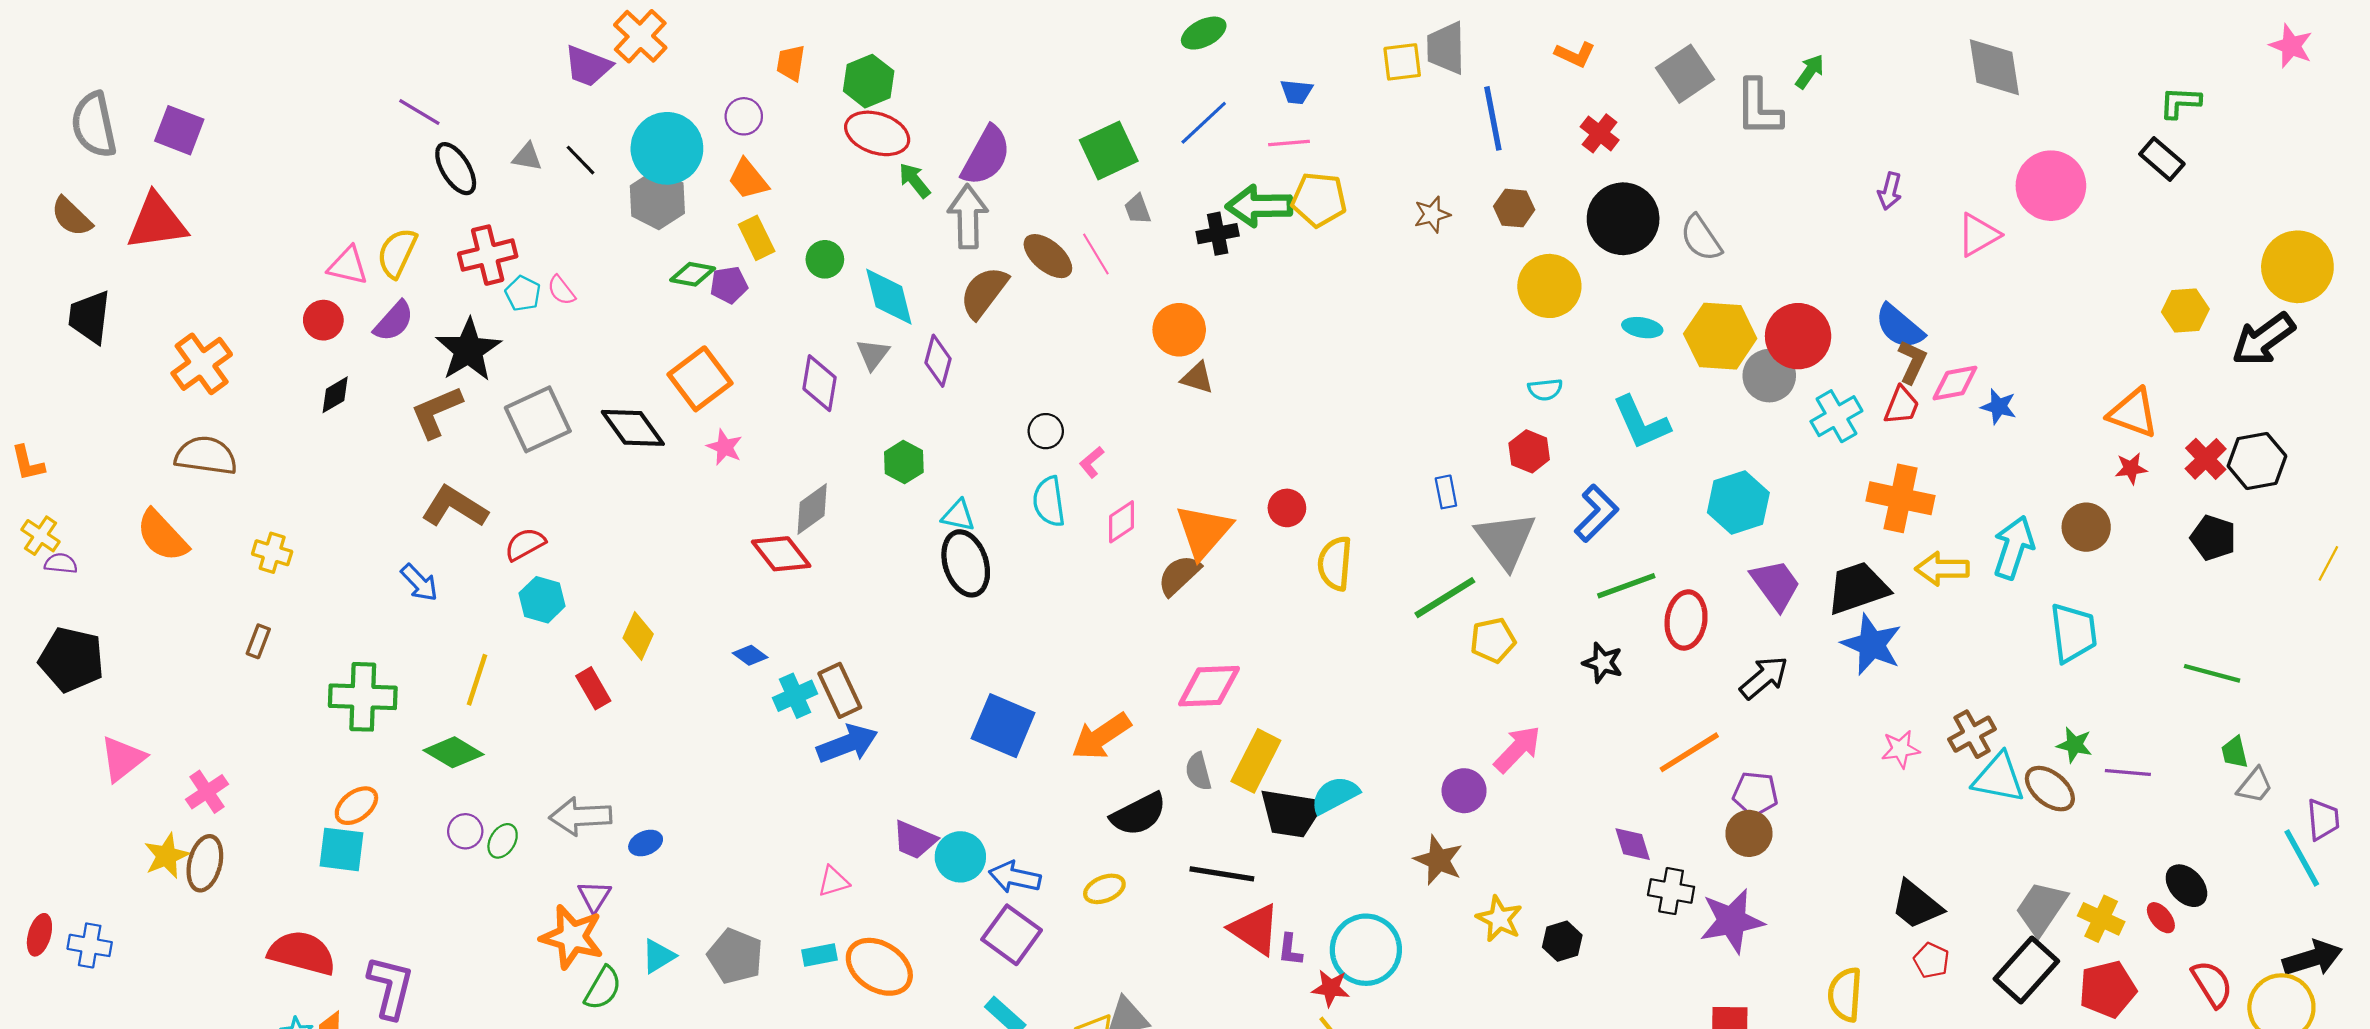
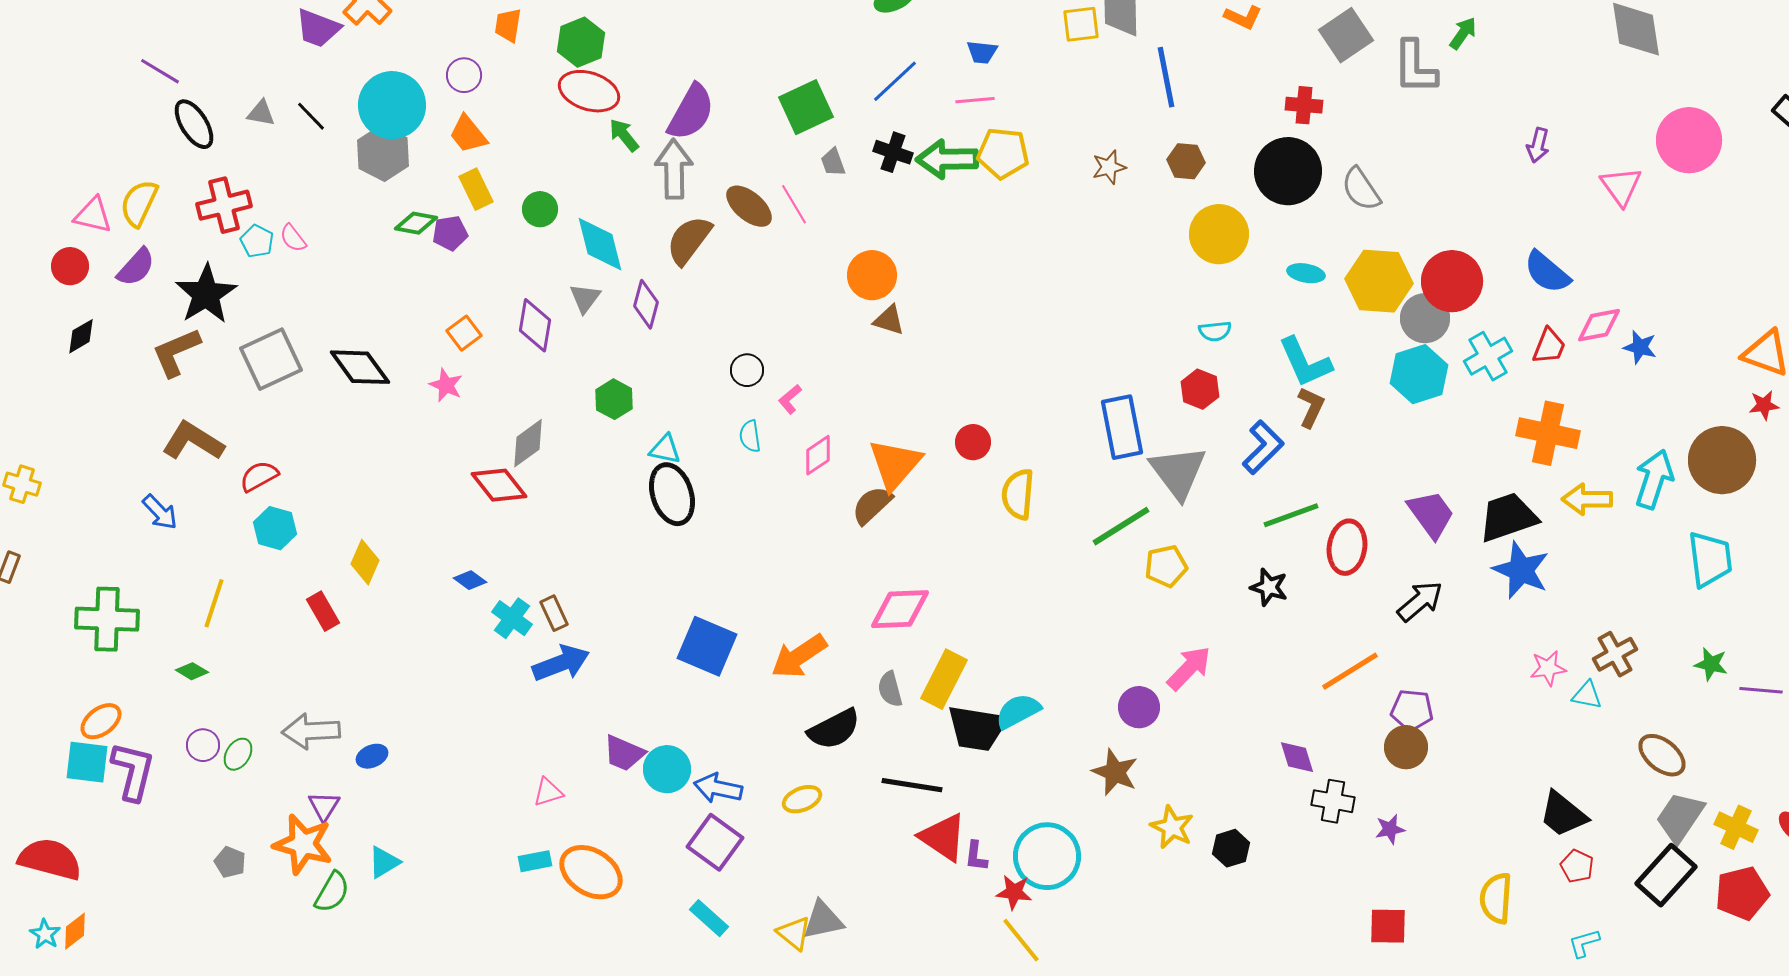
red cross: (1600, 133) -> (1304, 105), moved, turned -33
black cross: (1218, 234) -> (893, 152), moved, turned 30
pink triangle: (1978, 235) -> (1621, 186), turned -36
brown L-shape: (1912, 362) -> (1311, 407), moved
orange square: (700, 379) -> (464, 333), moved, size x0.6
blue rectangle: (1446, 492) -> (1122, 427), size x2.0
cyan semicircle: (1049, 502) -> (750, 436), size x0.7
cyan hexagon: (1738, 503) -> (1419, 374), moved
brown circle: (2086, 527) -> (1722, 460), size x1.5
brown rectangle: (840, 690) -> (554, 613), size x0.7
cyan cross: (795, 696) -> (512, 618), turned -30
green diamond: (454, 752) -> (192, 671), size x0.6
cyan triangle: (1999, 778) -> (1587, 695), moved, size x0.6
brown ellipse: (2050, 789) -> (1662, 755), moved
purple star: (1732, 921) -> (1390, 829), size x0.5
gray pentagon: (735, 956) -> (230, 862), moved, size x0.6
purple L-shape: (391, 987) -> (133, 771), moved

